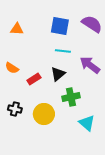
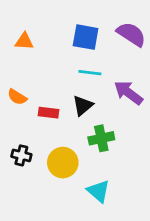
red rectangle: (34, 79) -> (49, 113), turned 40
cyan triangle: (87, 123) -> (98, 191), moved

